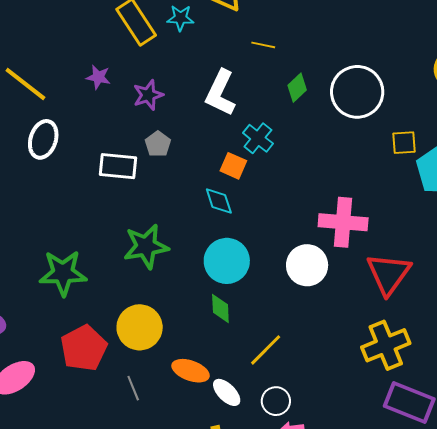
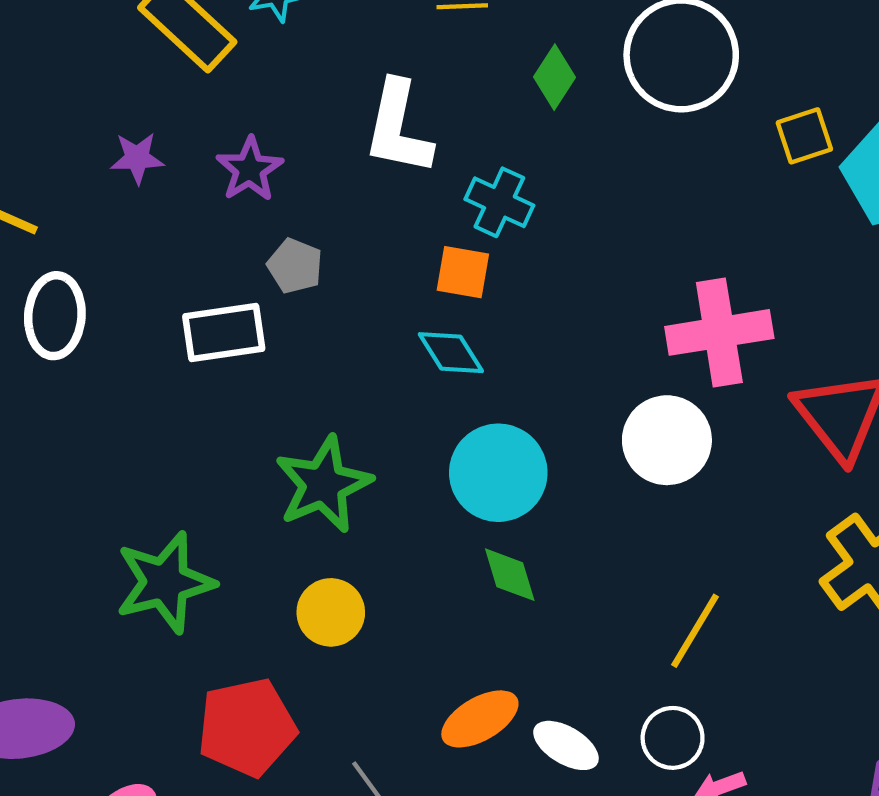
yellow circle: (140, 327) -> (331, 612), moved, size x0.7
red pentagon: (84, 348) -> (247, 727), turned 30
yellow line: (266, 350) -> (695, 631), moved
orange ellipse: (191, 371) -> (480, 719), turned -36

